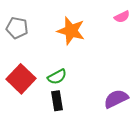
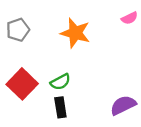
gray pentagon: (17, 28) -> (18, 30), turned -30

